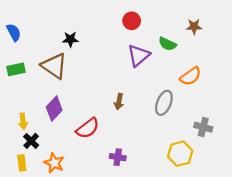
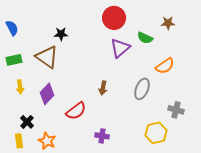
red circle: (132, 21) -> (114, 18), size x1.5
yellow arrow: (23, 121) -> (20, 87), moved

